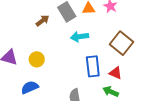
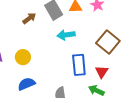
red triangle: (116, 73) -> (102, 72), turned 40
blue semicircle: (30, 87) -> (26, 84), moved

